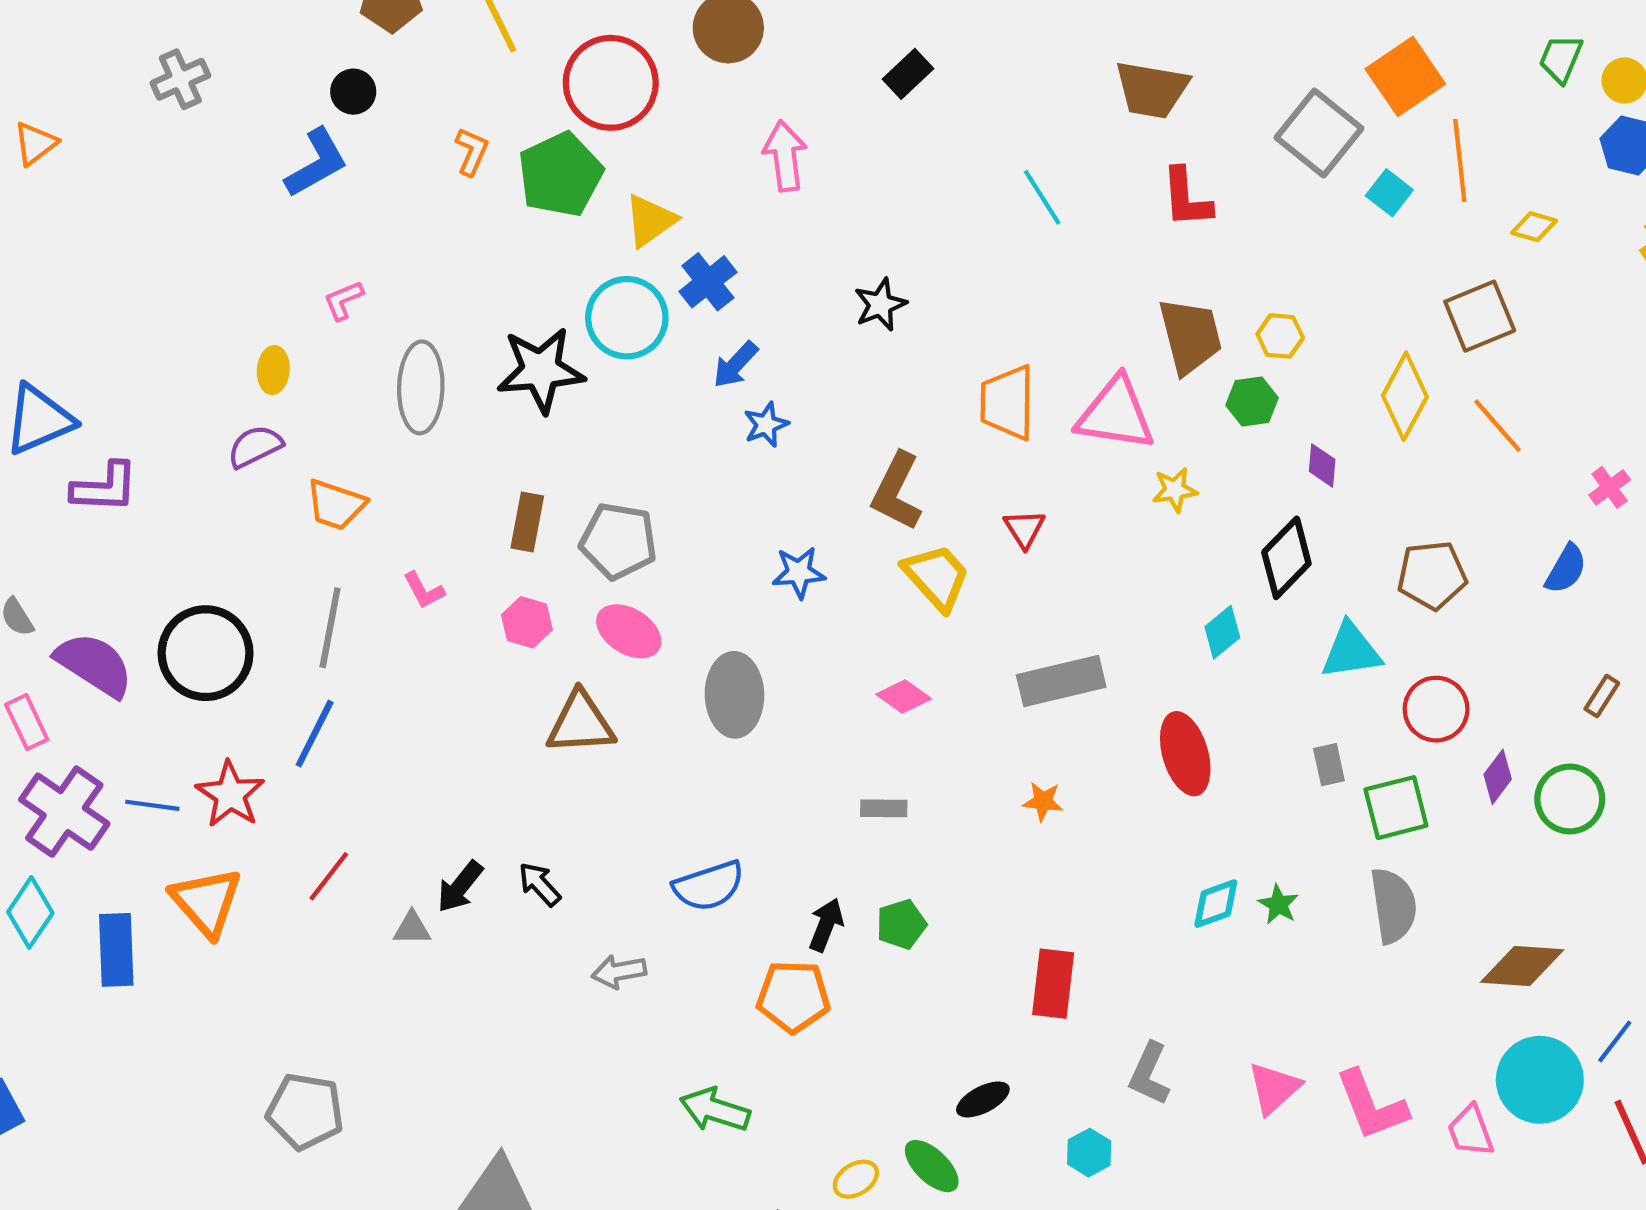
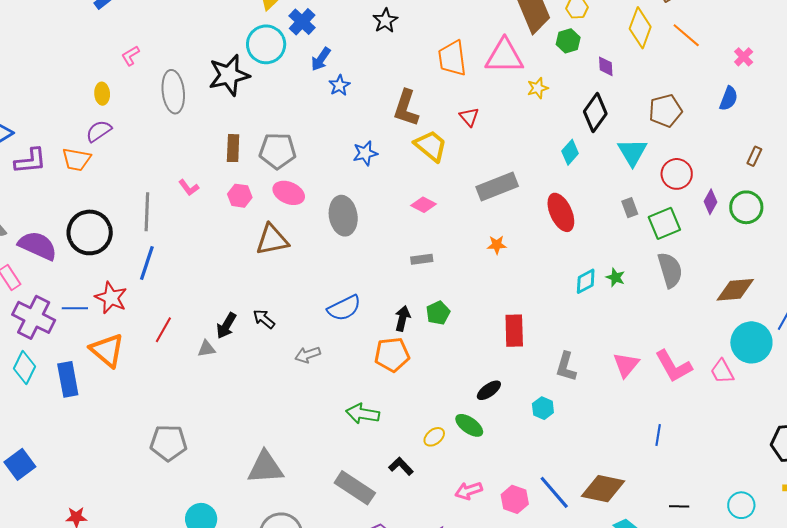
orange trapezoid: (336, 505) -> (76, 159), moved
cyan triangle: (1351, 651) -> (632, 152), turned -44

